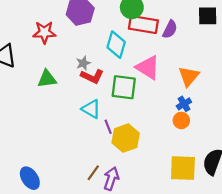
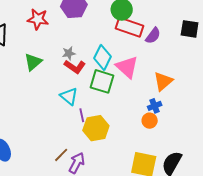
cyan diamond: (116, 45) -> (103, 57), moved
green triangle: (47, 79) -> (33, 62), turned -42

